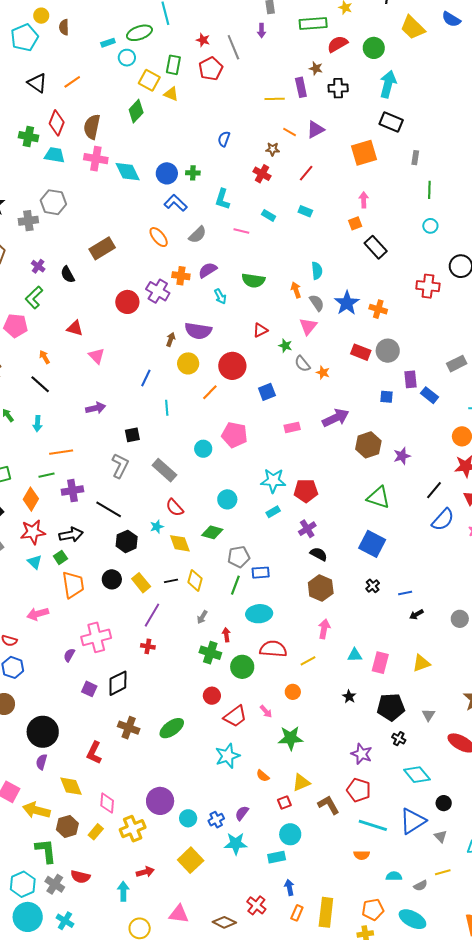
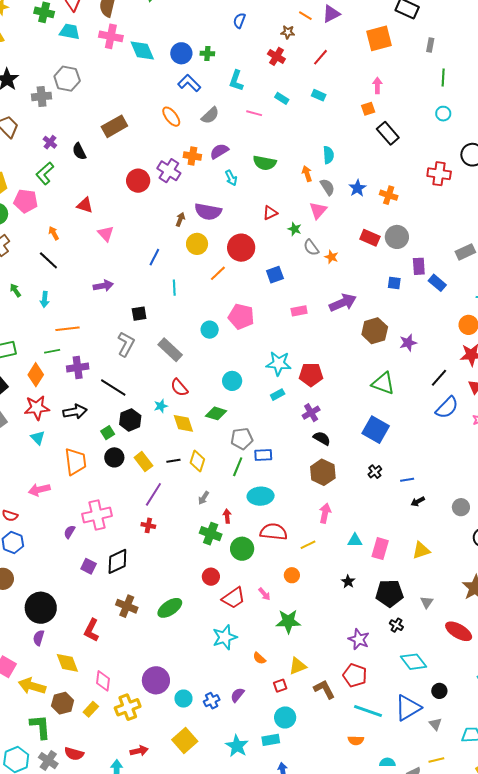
blue star: (347, 303) -> (357, 188), size x0.7
green square: (60, 557) -> (108, 433), moved
cyan star: (236, 844) -> (237, 746), moved, turned 30

